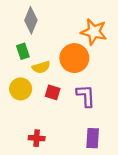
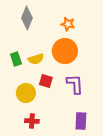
orange star: (94, 32) -> (68, 24), moved, size x0.6
green rectangle: (23, 51) -> (16, 59), moved
yellow circle: (21, 89) -> (26, 93), moved

